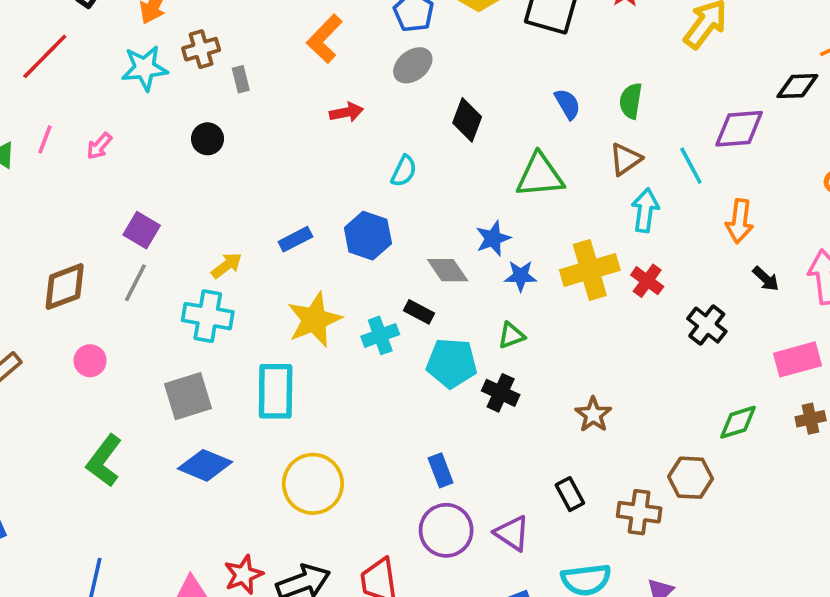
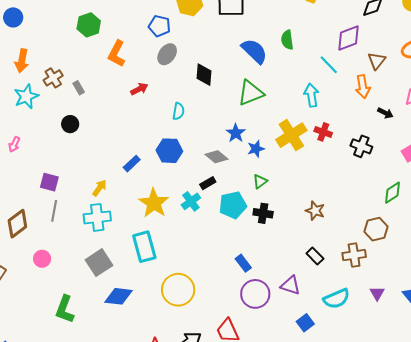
blue semicircle: (567, 104) -> (254, 51), size x1.6
brown triangle: (625, 159) -> (377, 61), moved
black rectangle: (419, 312) -> (208, 183), turned -42

